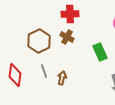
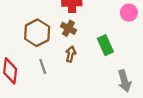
brown arrow: (62, 78) -> (71, 54), moved

